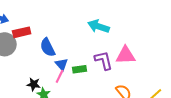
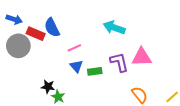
red rectangle: (22, 32) -> (36, 34), turned 36
blue semicircle: (48, 47) -> (52, 28), moved
pink line: (60, 76) -> (74, 48), moved, turned 40

